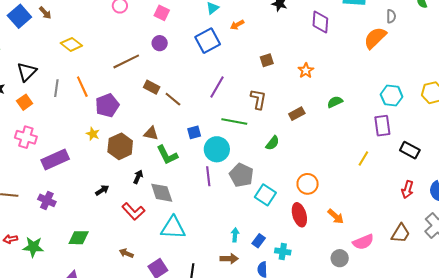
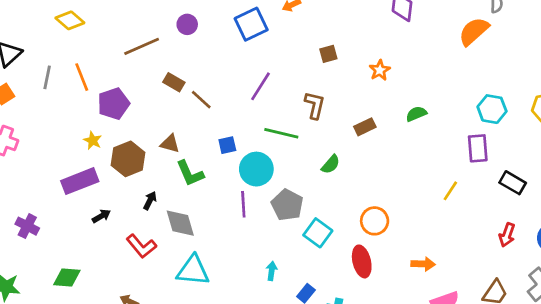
purple rectangle: (55, 160) -> (80, 181), moved
orange arrow: (336, 216) -> (423, 264), moved, turned -42
cyan arrow: (235, 235) -> (272, 271), moved

